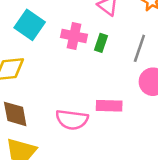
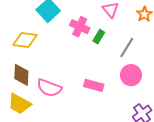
pink semicircle: (72, 120) -> (49, 88), moved

